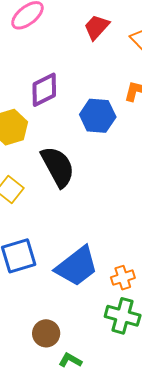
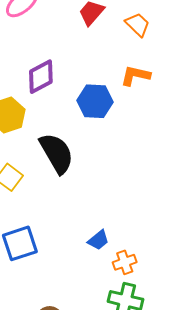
blue trapezoid: (77, 266) -> (98, 240), moved, size x0.5

